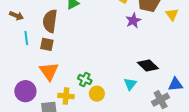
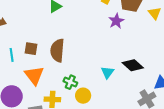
brown semicircle: (50, 21) -> (57, 50), moved
cyan line: (26, 38) -> (12, 55), moved
cyan triangle: (130, 84) -> (107, 72), moved

